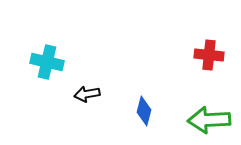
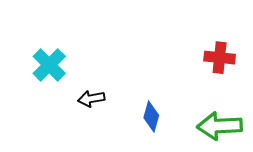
cyan cross: (47, 62) -> (49, 65), turned 32

